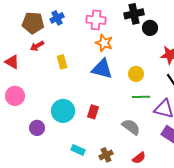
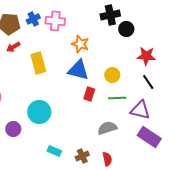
pink cross: (96, 20) -> (55, 21), moved
yellow rectangle: (62, 62) -> (38, 63), size x1.5
red rectangle: (93, 112) -> (89, 94), moved
gray semicircle: (131, 127) -> (107, 128), turned -54
red semicircle: (139, 158) -> (107, 159), moved, turned -64

